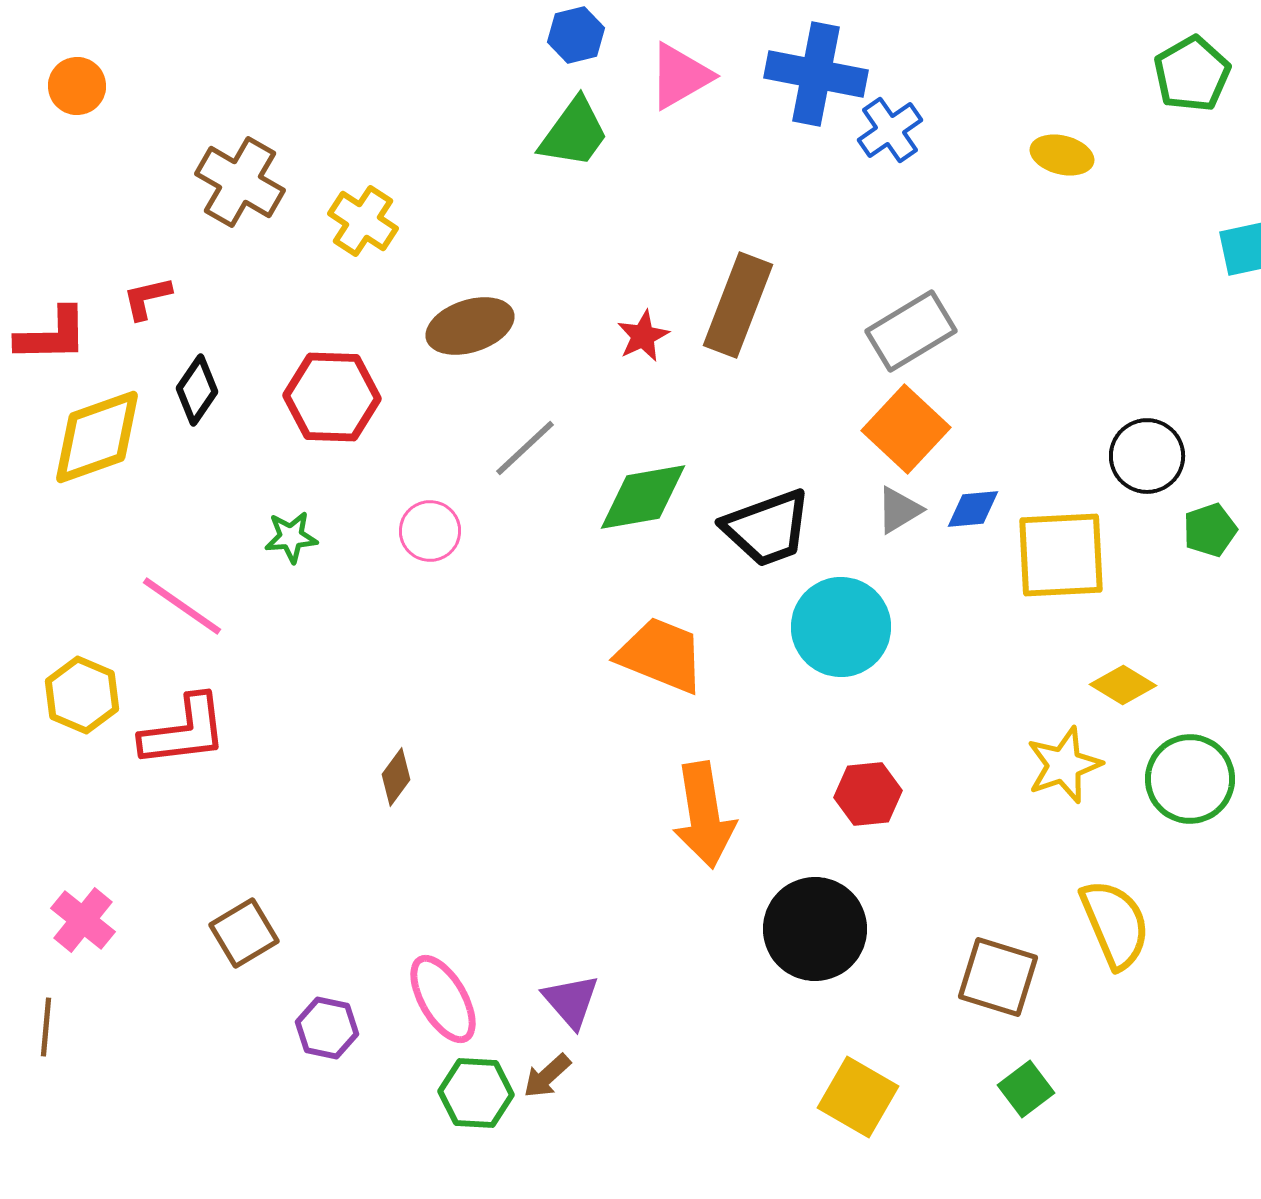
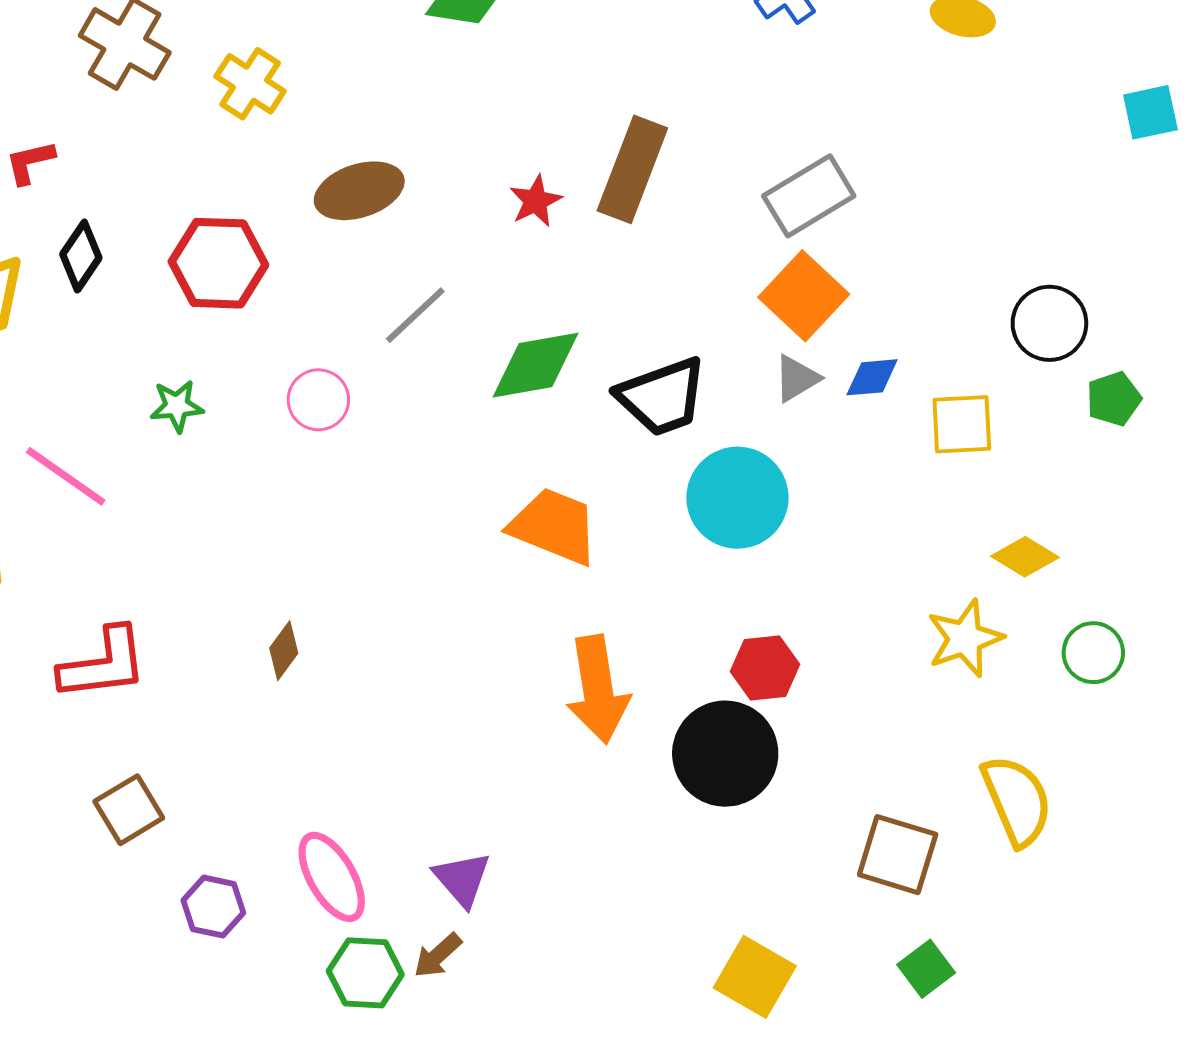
yellow square: (1061, 555) -> (962, 424), size x0.7
red L-shape: (184, 731) -> (103, 664), moved
green circle: (1190, 779) -> (1093, 653), size x0.7
black circle: (815, 929) -> (725, 754), moved

